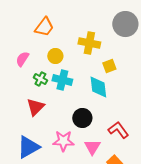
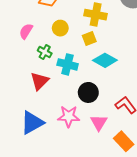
yellow square: (109, 66) -> (89, 38), moved
cyan cross: (62, 80) -> (68, 64), moved
cyan diamond: (98, 87) -> (105, 60), turned -55

